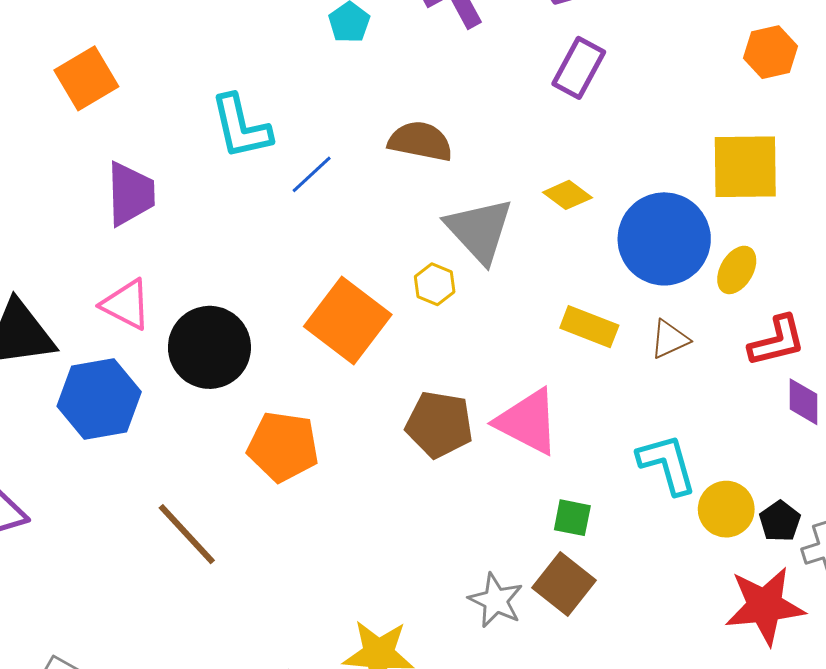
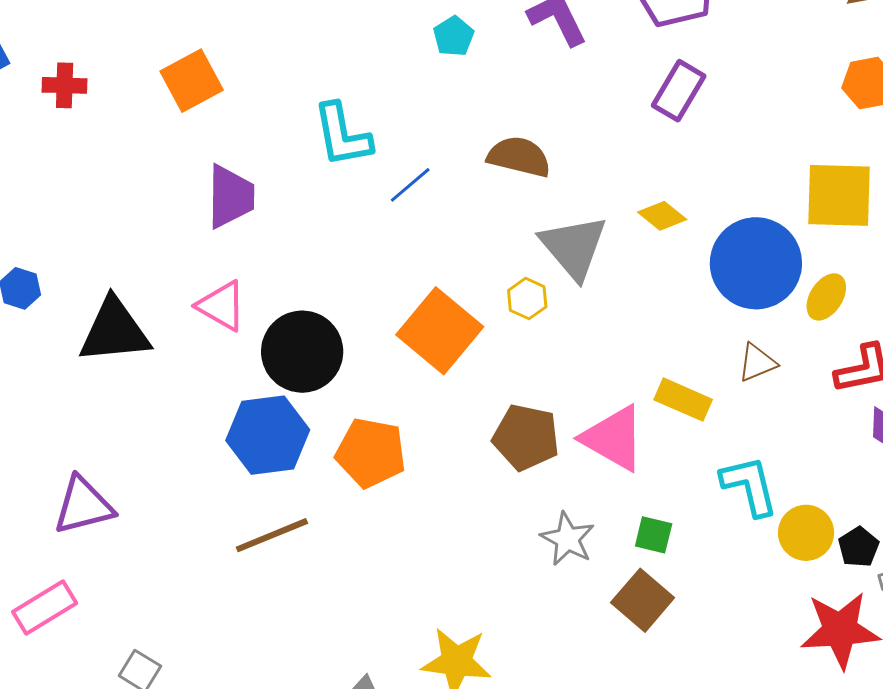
yellow rectangle: (589, 327) -> (683, 400), moved
blue hexagon: (99, 399) -> (268, 435), moved
brown line: (187, 534) -> (272, 535), turned -72
gray star: (496, 600) -> (568, 539), moved

